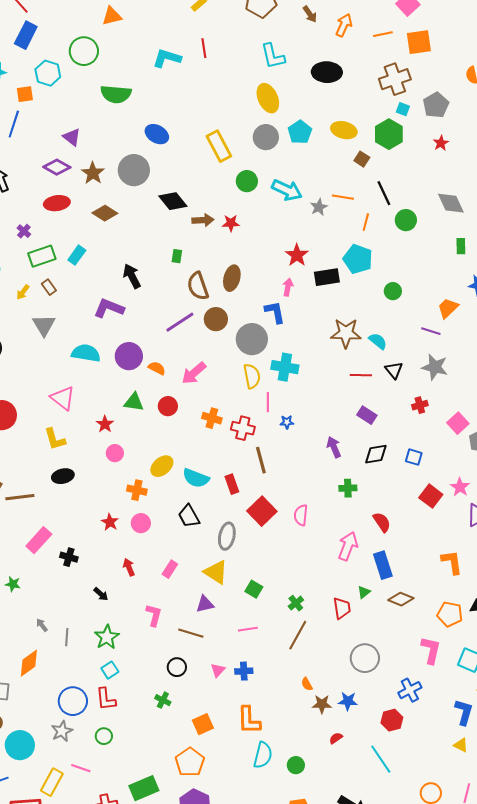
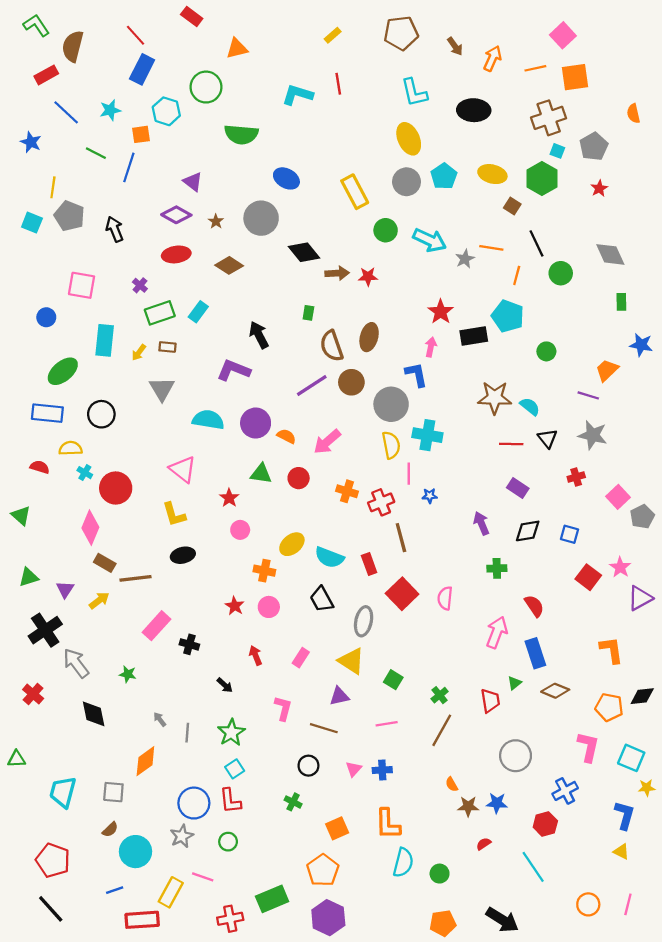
brown star: (93, 173) -> (216, 221), size x0.6
brown rectangle: (49, 287) -> (167, 347), turned -49
red cross: (243, 428) -> (381, 502), turned -35

